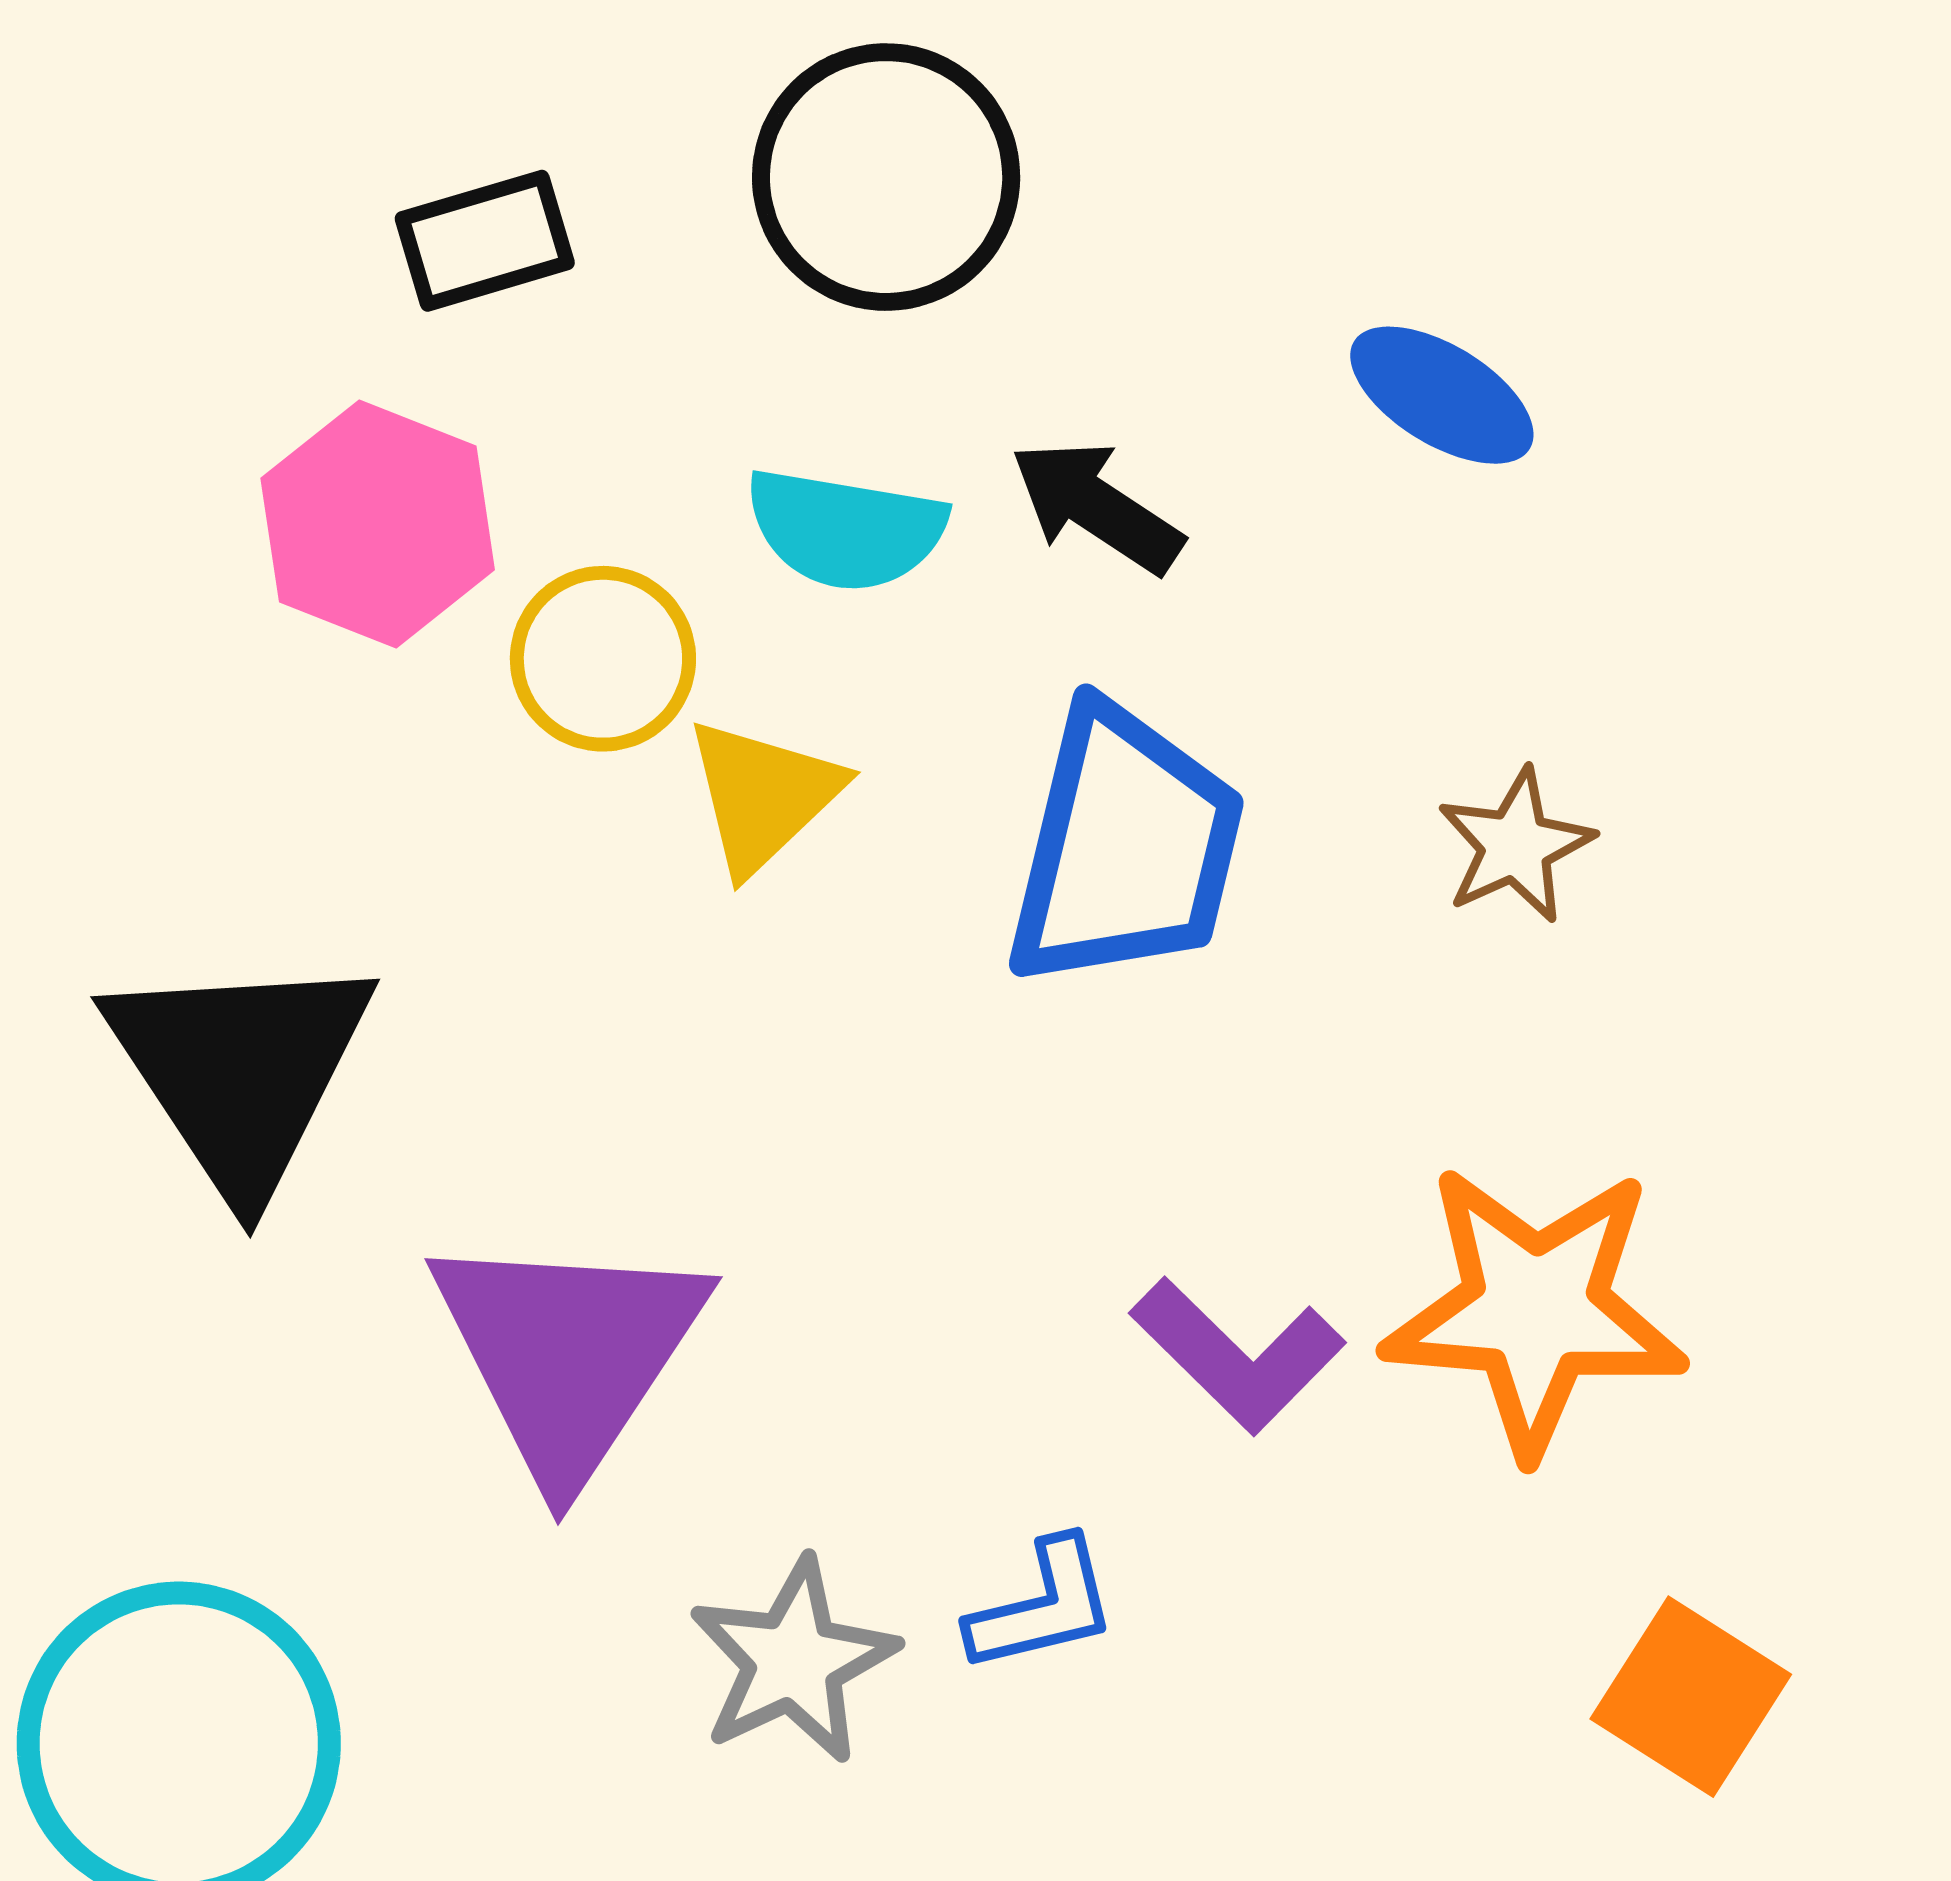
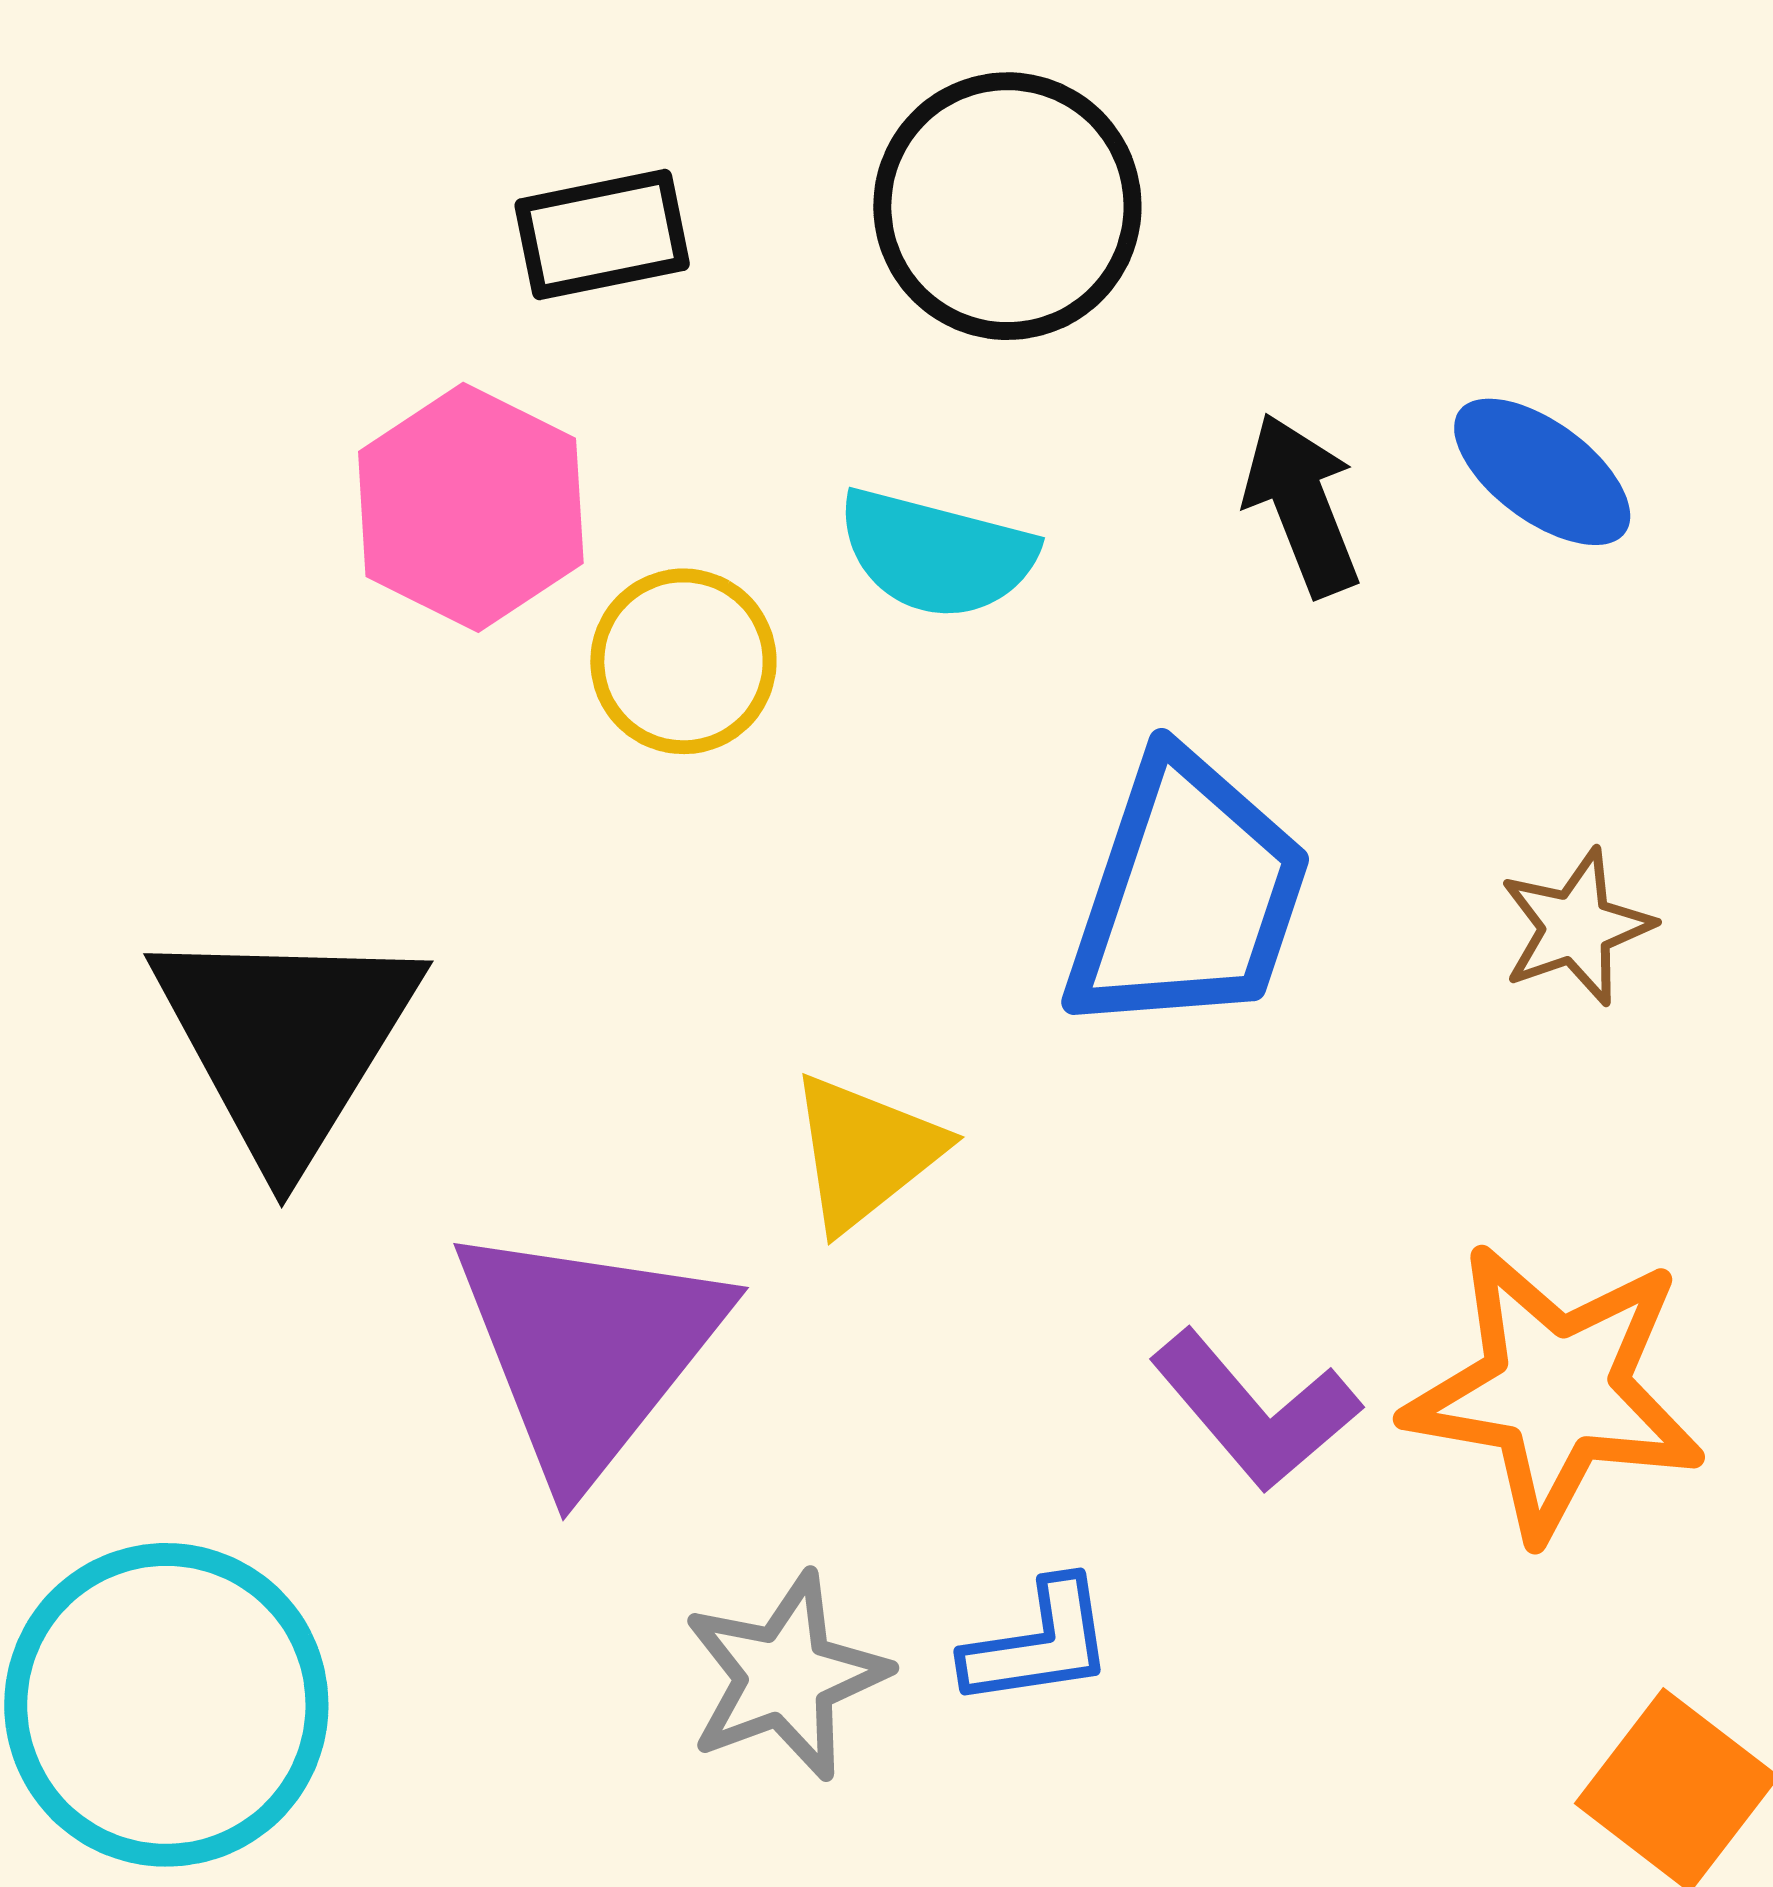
black arrow: (1097, 507) -> (1302, 505), moved, turned 30
yellow triangle: (763, 796) -> (865, 1152), moved

